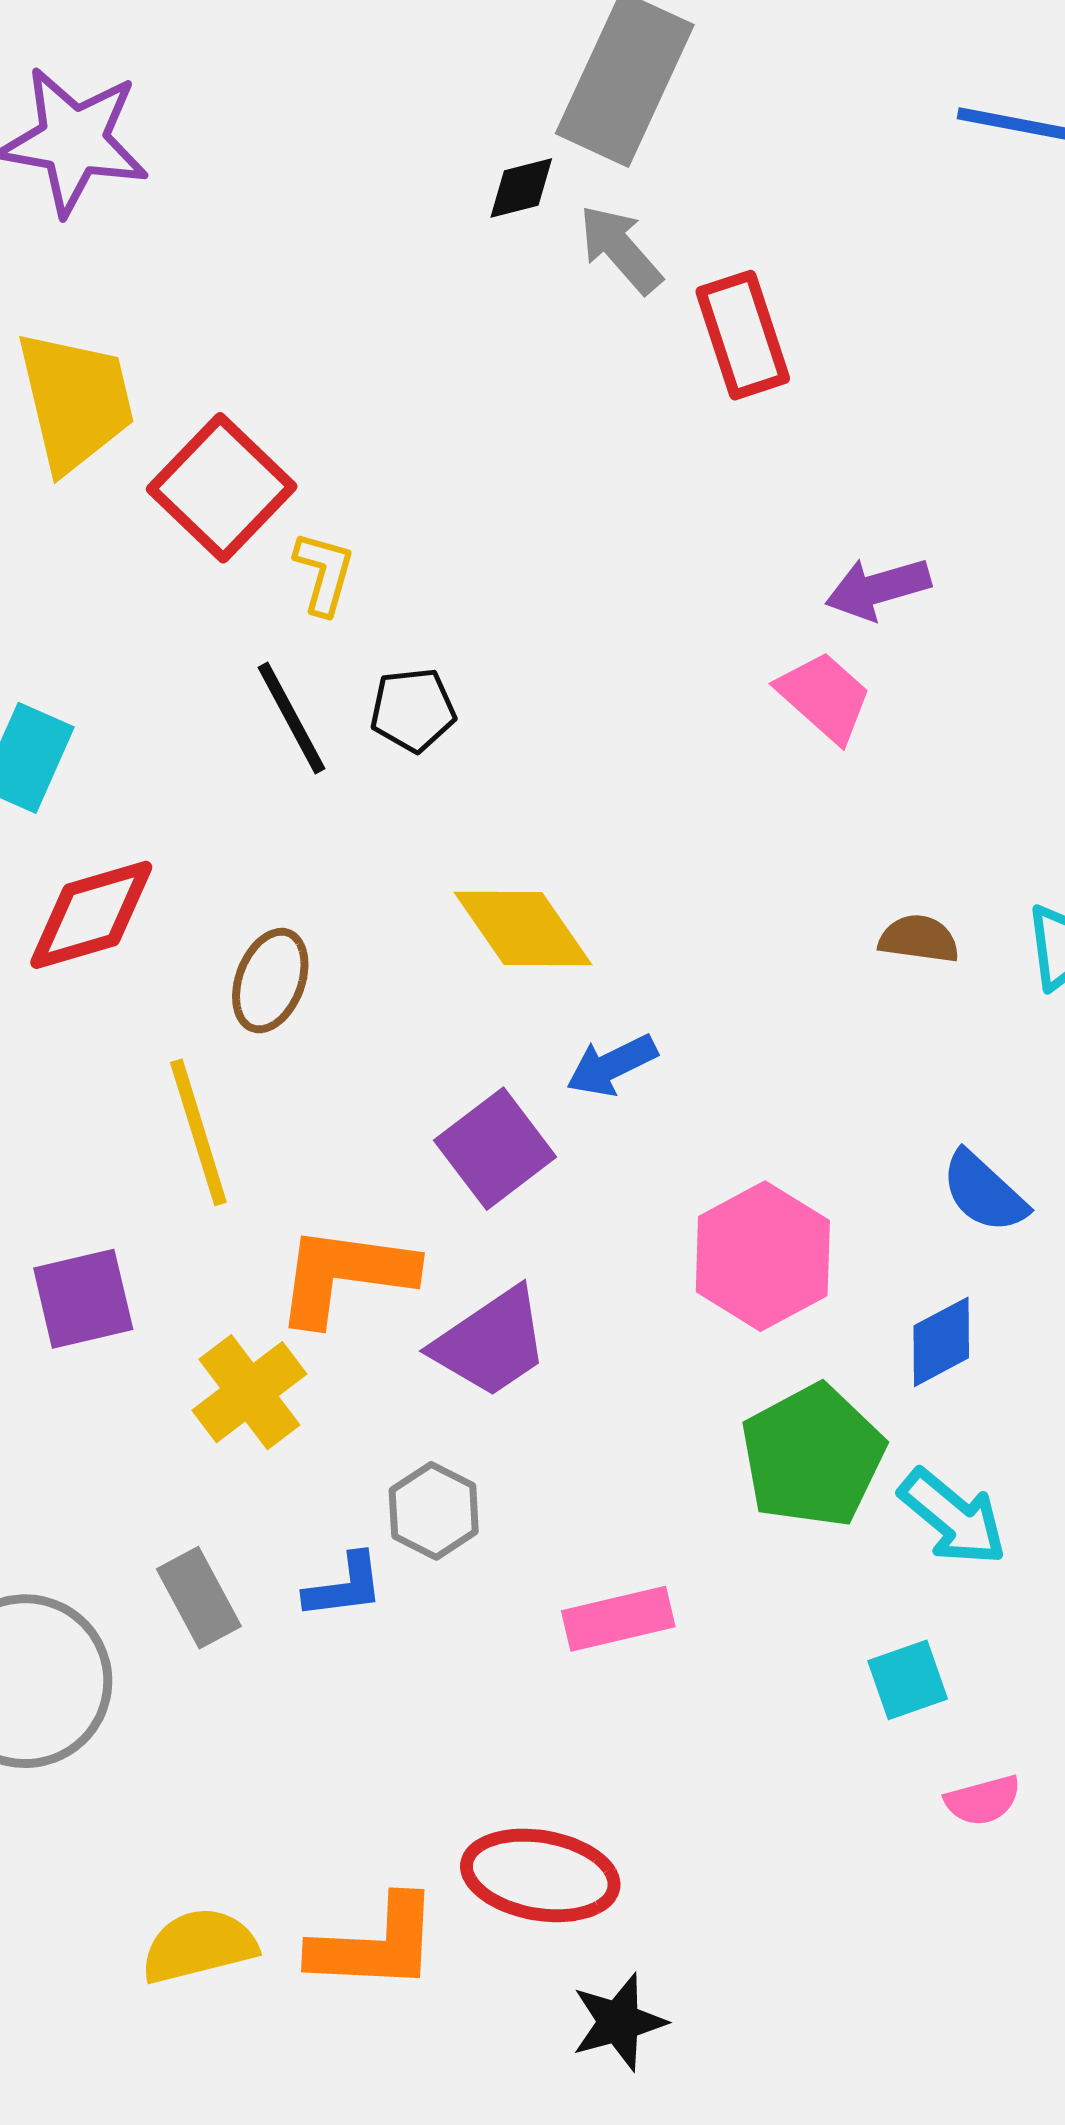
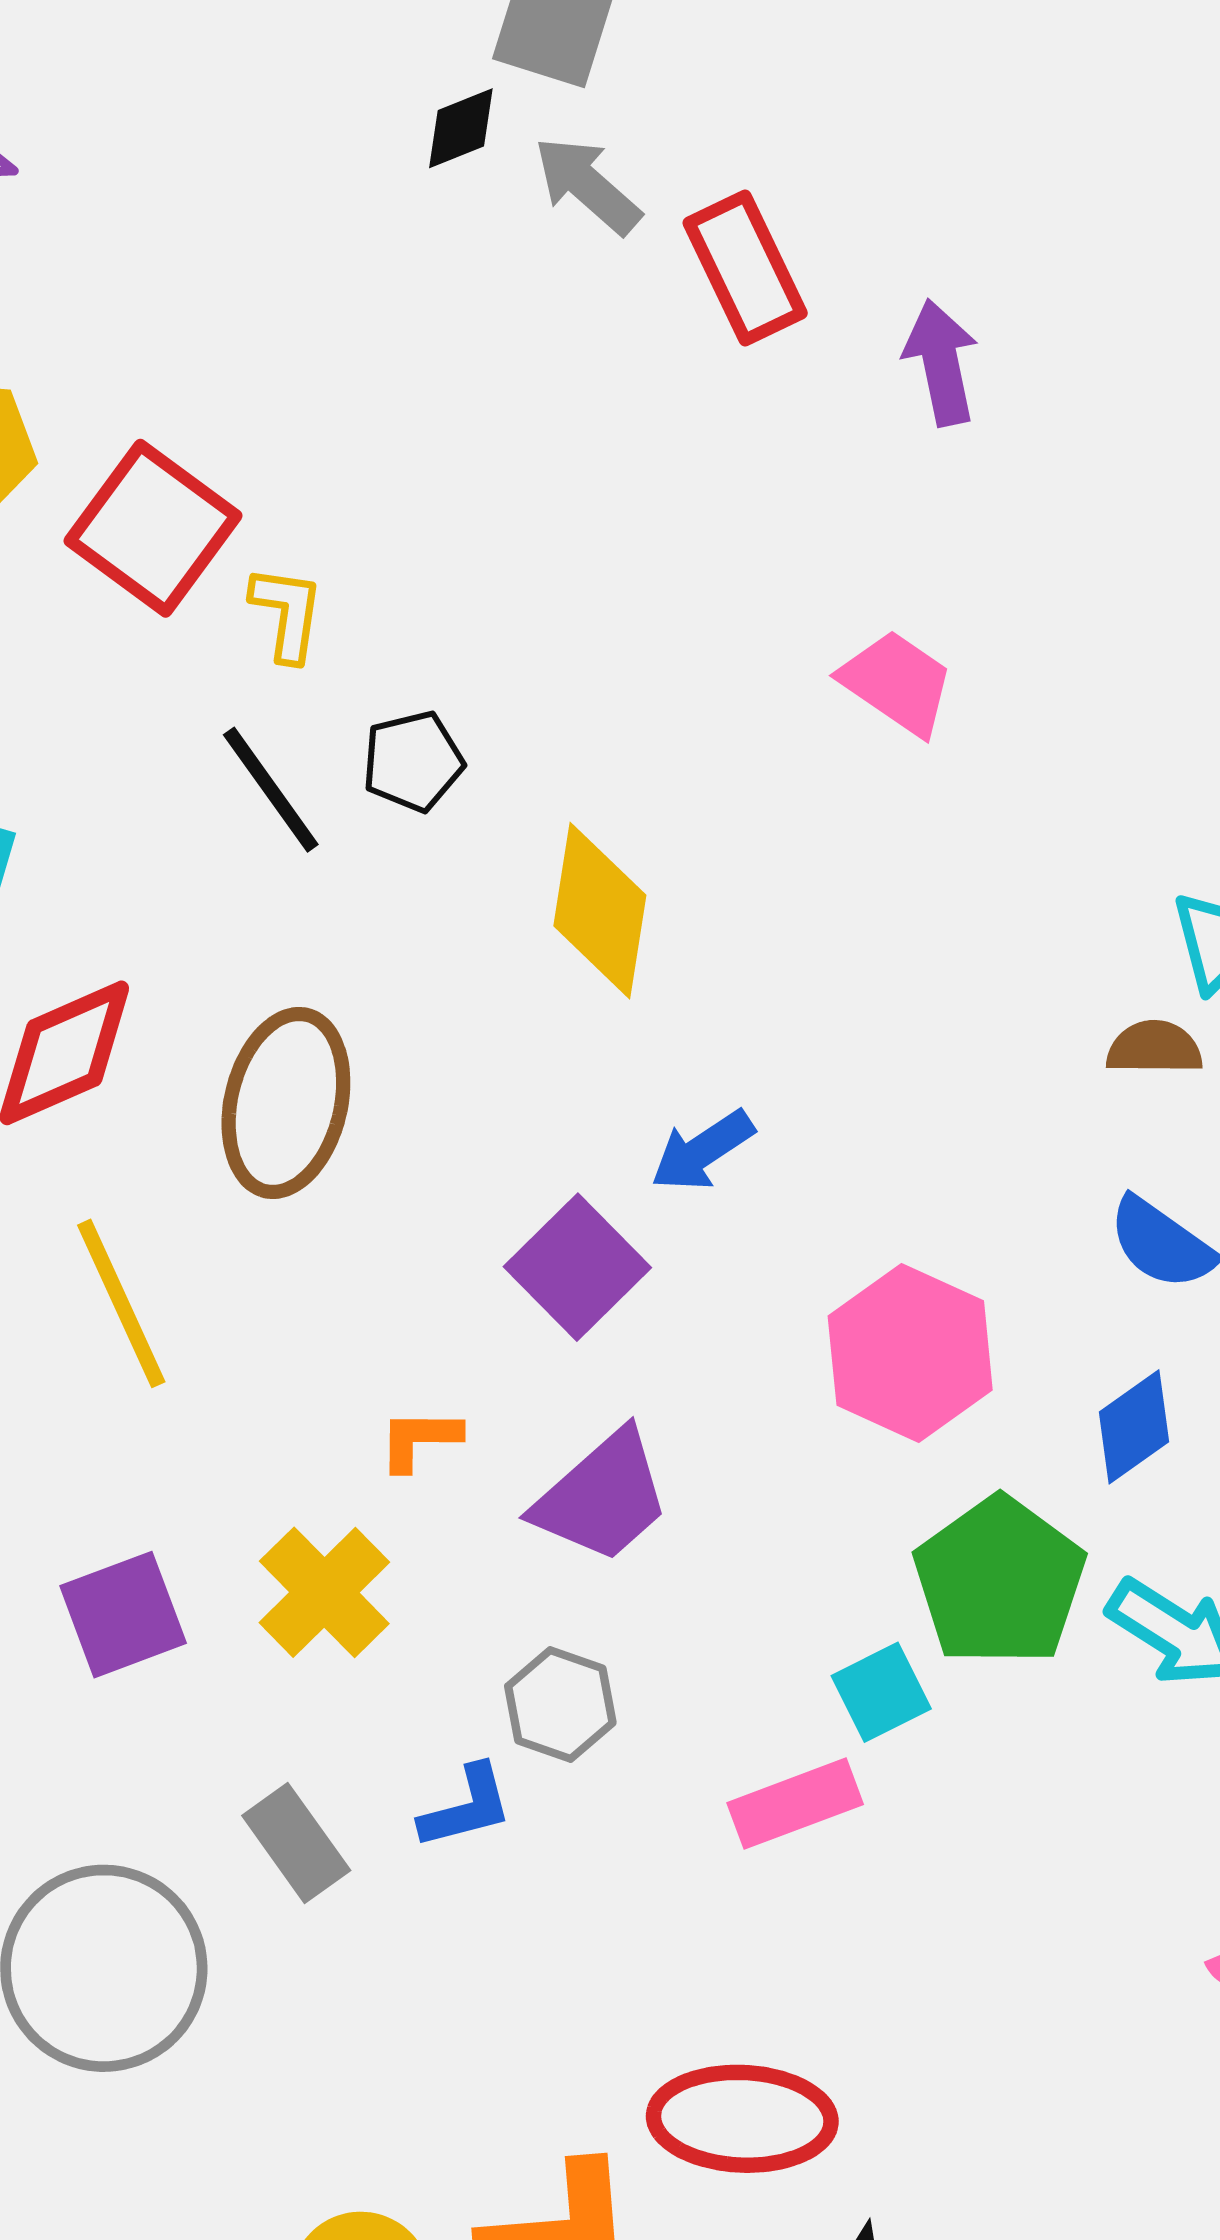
purple arrow: (878, 588) -> (941, 362), moved, turned 102
yellow diamond: (523, 928) -> (600, 911), moved, turned 51
brown semicircle: (919, 939) -> (1154, 1048), moved
brown ellipse: (270, 981) -> (286, 1103), size x1.5
yellow line: (198, 1132) -> (121, 1303), moved
orange L-shape: (345, 1275) -> (419, 1439), size x0.5
purple square: (83, 1299) -> (123, 1615), moved
cyan square: (908, 1680) -> (881, 1692), moved

